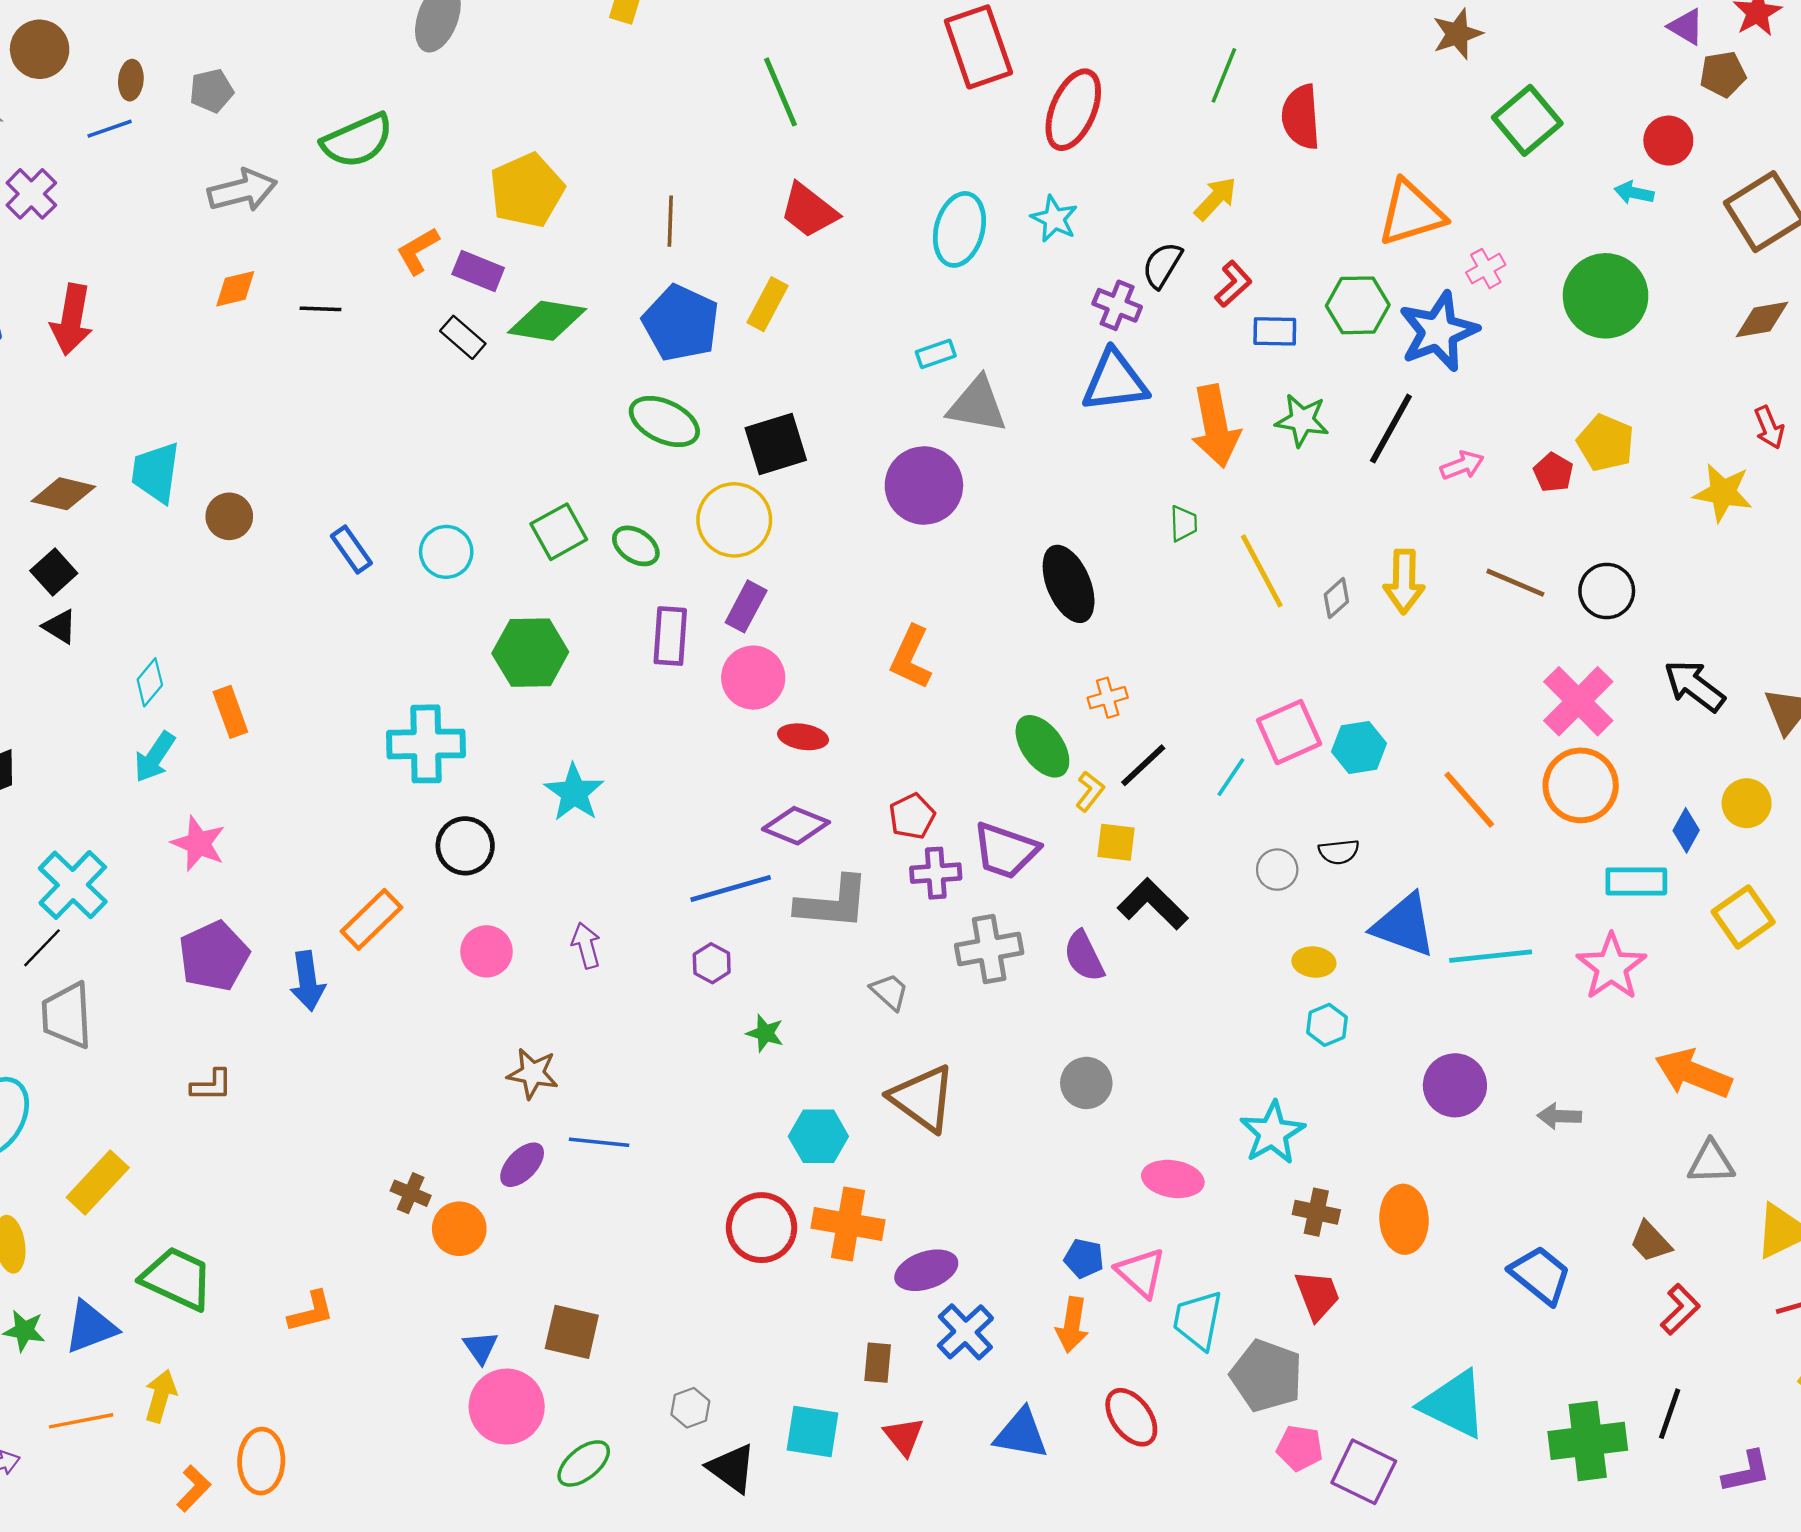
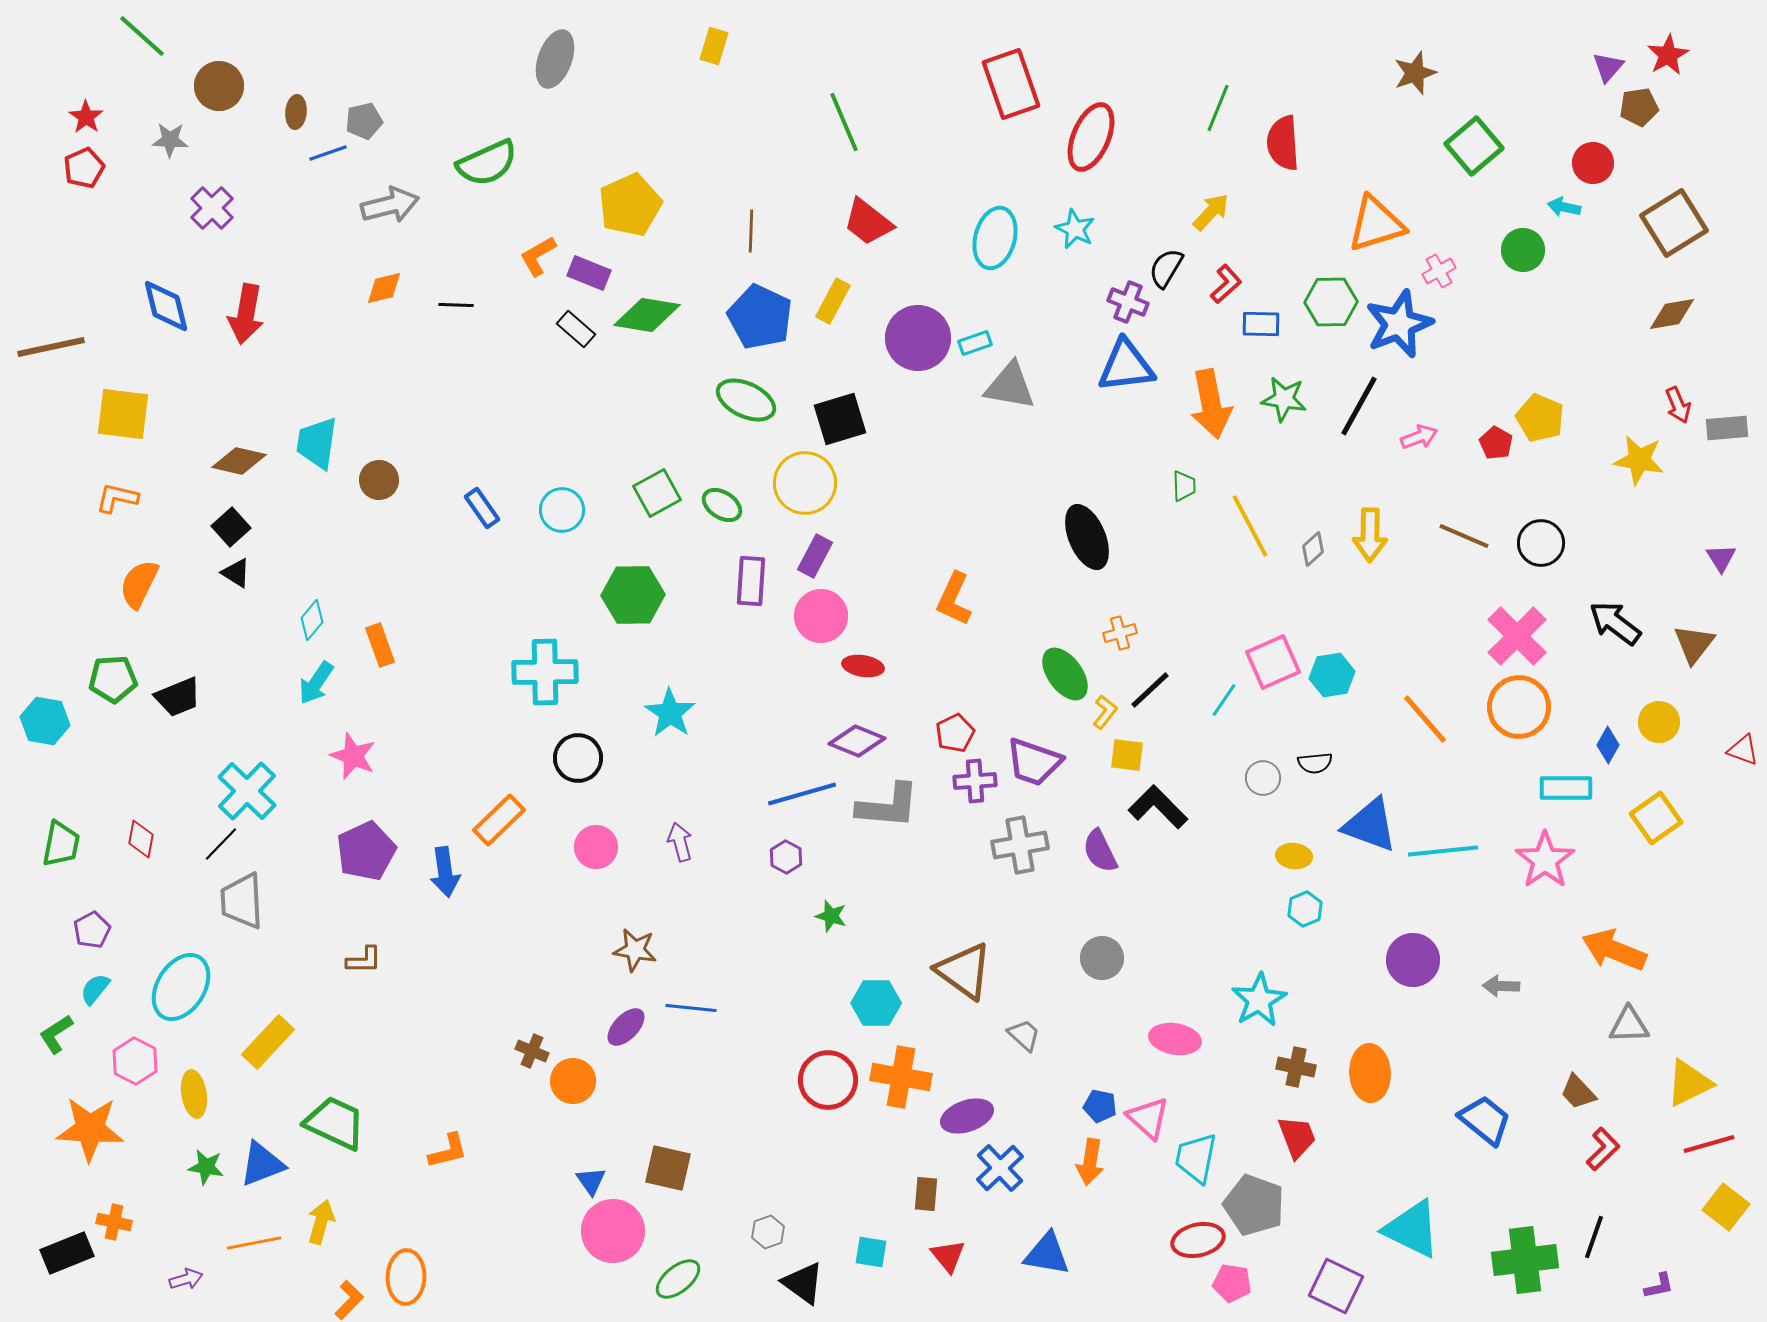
purple triangle: (1686, 27) -> (1608, 67), turned 40
blue line: (110, 129) -> (328, 153), moved
green circle: (1606, 296) -> (1523, 250), moved, size x0.6
purple circle: (924, 485) -> (918, 338), moved
gray trapezoid: (890, 992) -> (1024, 1035), moved
red ellipse: (1131, 1417) -> (1198, 1240), moved, turned -66
cyan square: (812, 1431) -> (871, 1252), size x0.7
pink pentagon: (1300, 1448) -> (1232, 1283), moved
purple L-shape: (1747, 1472) -> (1659, 1286), size x0.7

